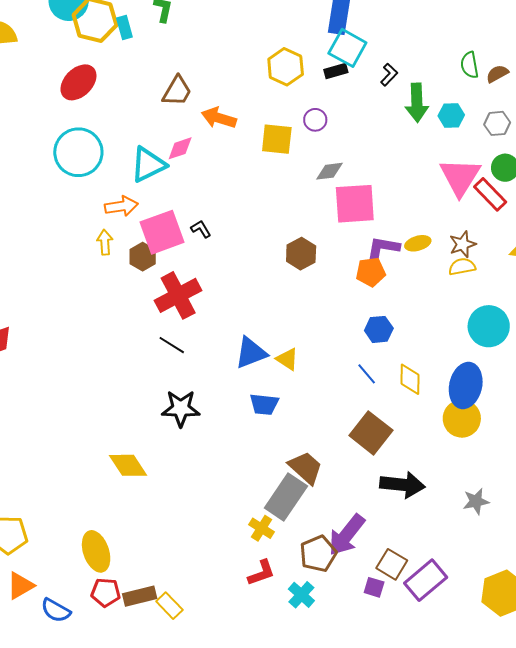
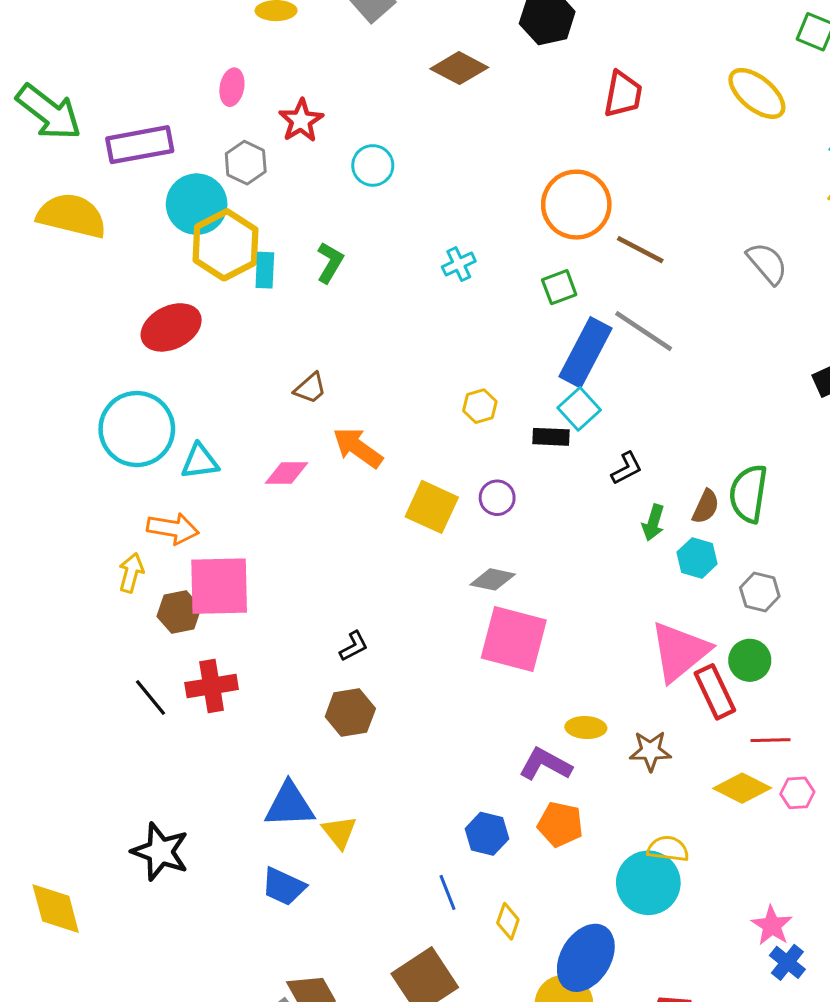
cyan square: (347, 48) -> (579, 409), size x0.7
green semicircle: (470, 65) -> (748, 494), size x1.4
yellow hexagon: (286, 67) -> (480, 406), size x0.6
brown semicircle: (497, 74) -> (706, 507), moved, turned 125
brown trapezoid: (177, 91) -> (310, 388), size x0.7
green arrow: (417, 103) -> (653, 523), size x0.6
cyan triangle: (148, 164) -> (200, 461), moved, size x0.7
black L-shape: (201, 229) -> (354, 646), moved, turned 75
purple L-shape: (383, 248) -> (545, 764), moved
brown hexagon: (301, 254) -> (350, 713), moved
yellow semicircle: (462, 267) -> (668, 849), moved
orange pentagon: (371, 272) -> (560, 824), moved
red cross: (178, 295) -> (212, 686), size x0.7
black line: (172, 345) -> (151, 697), moved
yellow diamond: (410, 379) -> (508, 921), size x0.7

